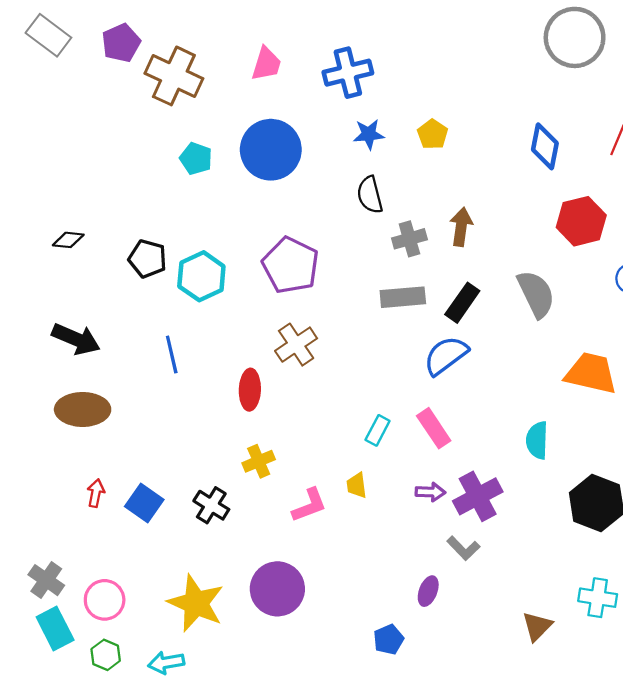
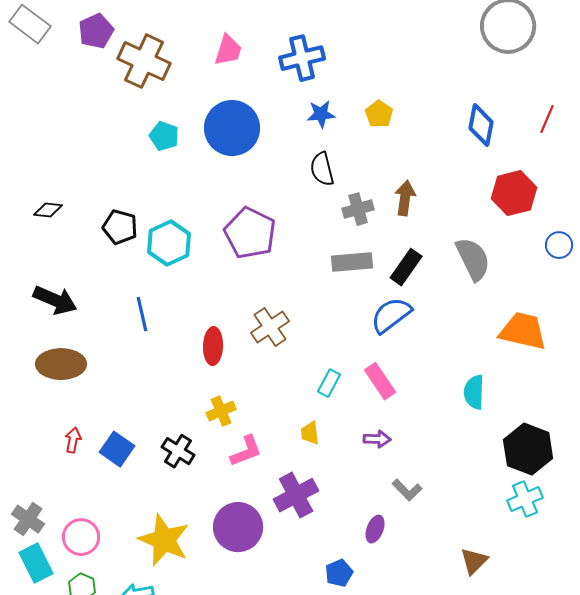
brown cross: (296, 345) -> (270, 327), moved
purple cross: (478, 496) -> (296, 495), moved
pink L-shape: (309, 505) -> (246, 451), moved
cyan cross: (598, 598) -> (525, 499), moved, turned -32

